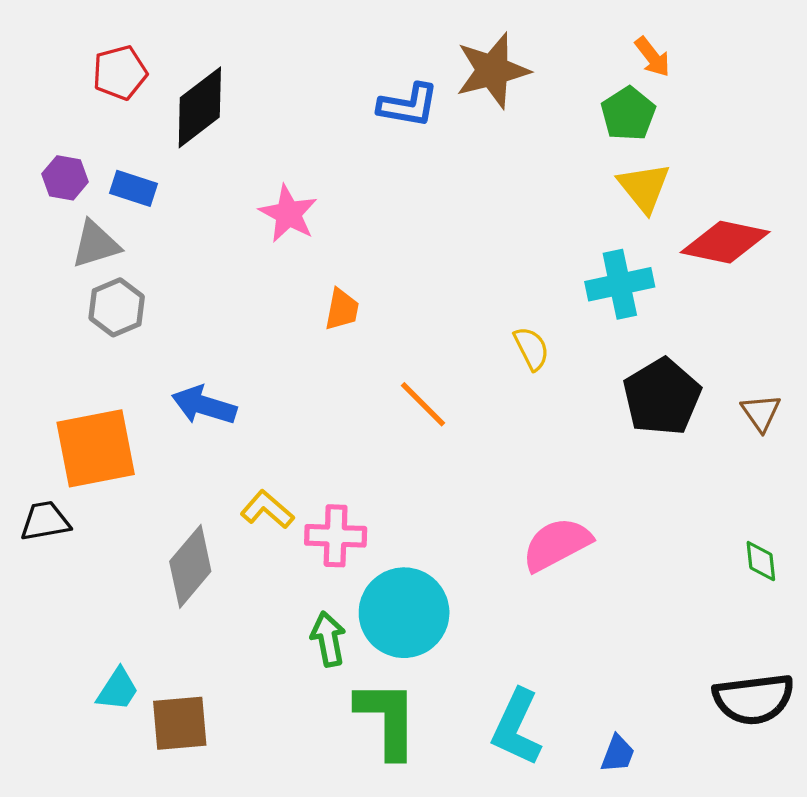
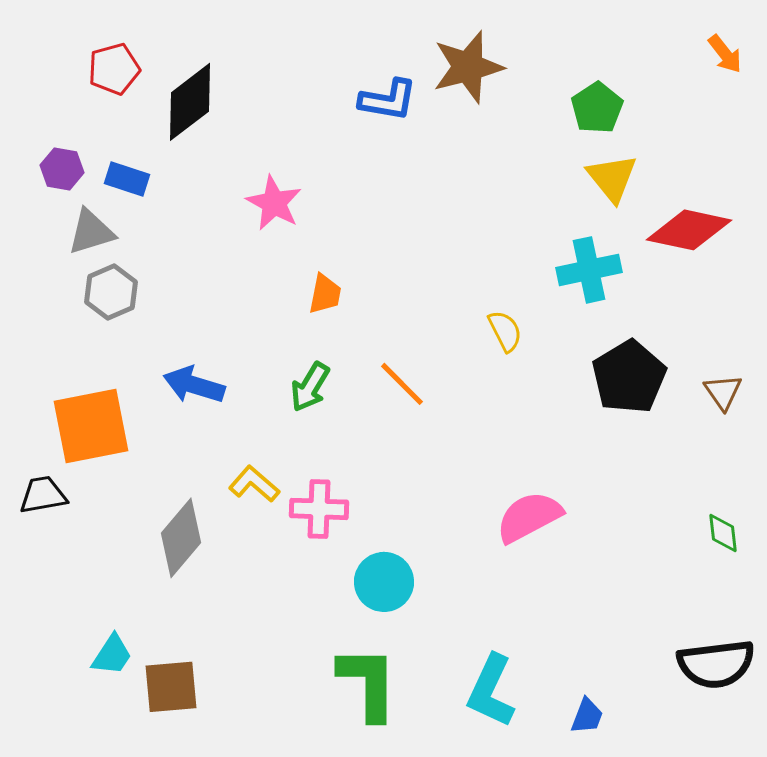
orange arrow: (652, 57) -> (725, 54), moved
cyan circle: (404, 613) -> (384, 582), size x0.7
green arrow: (328, 639) -> (310, 387), moved, turned -138

